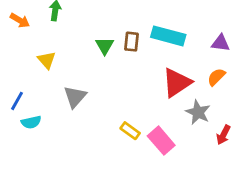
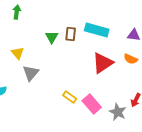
yellow triangle: (47, 60) -> (18, 53), moved
orange semicircle: (216, 77) -> (131, 59), turned -112
gray star: (198, 112) -> (118, 112), moved

